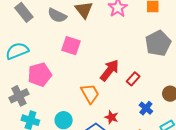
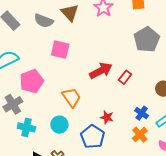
red arrow: (110, 70) -> (101, 71), turned 30
orange trapezoid: (90, 94) -> (71, 97), moved
blue cross: (146, 108) -> (142, 113), moved

